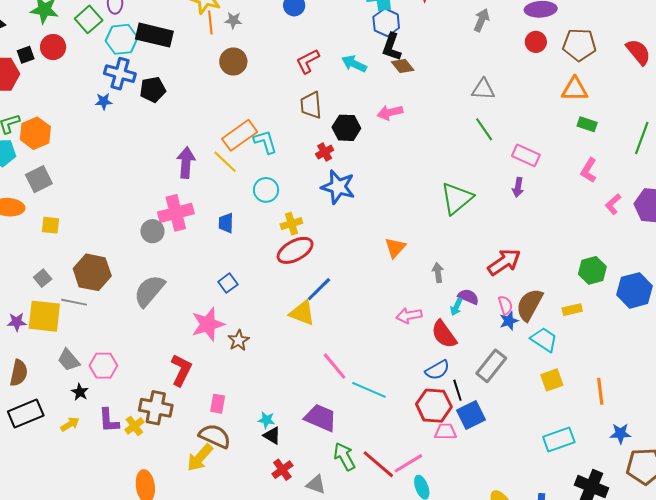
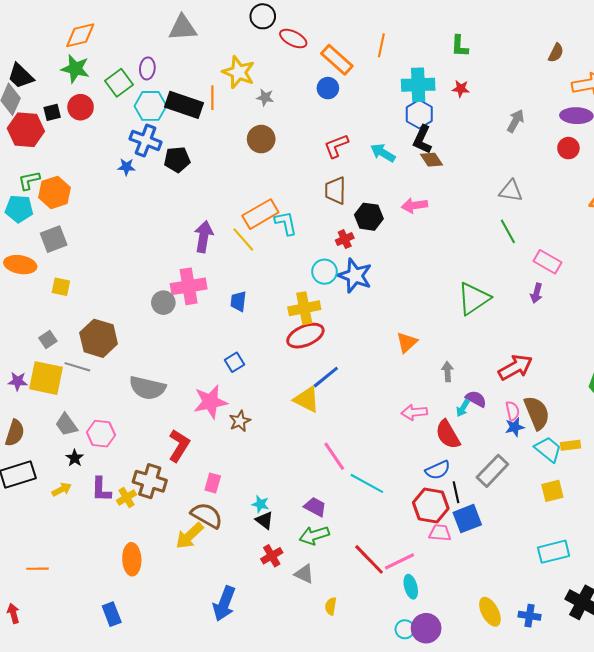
orange line: (210, 23) -> (212, 98), moved
cyan circle: (266, 190) -> (324, 272), moved
yellow cross: (291, 224) -> (304, 308), size x1.4
gray semicircle: (149, 291) -> (147, 388), moved, turned -123
brown semicircle: (529, 305) -> (537, 413), turned 124
yellow rectangle: (572, 310) -> (570, 445), moved
purple trapezoid: (320, 418) -> (315, 507), size x0.7
green arrow: (344, 457) -> (314, 535), moved, turned -84

